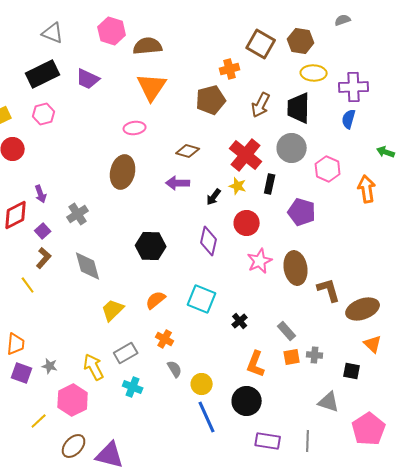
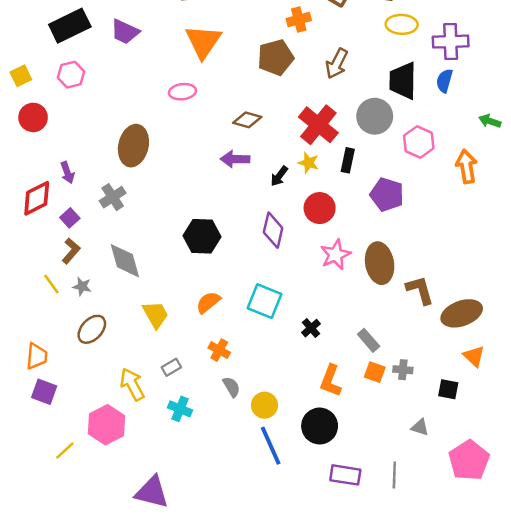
black trapezoid: (299, 108) -> (403, 81), moved
brown ellipse: (123, 172) -> (133, 146), moved
yellow trapezoid: (113, 310) -> (156, 315), turned 105
gray rectangle: (126, 353) -> (171, 367), size x0.7
orange square: (292, 357) -> (375, 372), turned 30
gray star: (50, 366) -> (82, 286), moved
gray triangle: (329, 402) -> (420, 427), size x0.7
brown ellipse: (74, 446) -> (92, 329), moved

